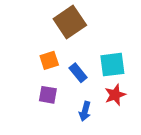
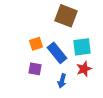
brown square: (70, 22) -> (66, 16), moved, turned -35
blue rectangle: (78, 73) -> (57, 53), size x1.5

